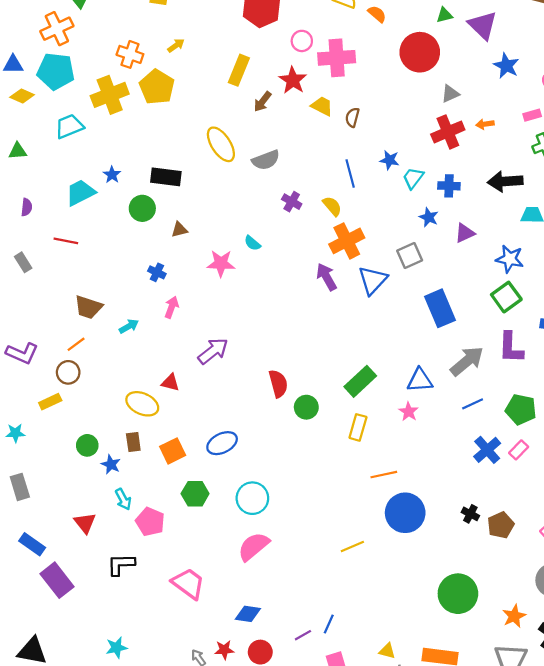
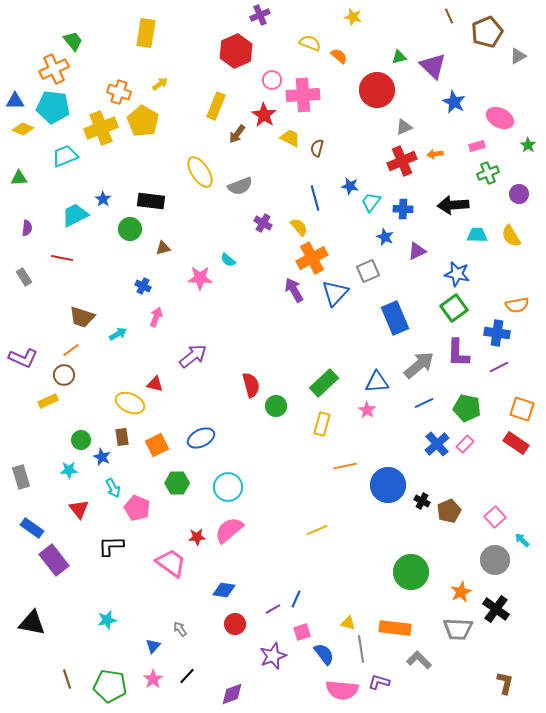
cyan star: (15, 433) -> (69, 470), moved
blue circle: (405, 513) -> (388, 485), moved
red star: (224, 650) -> (197, 537), moved

